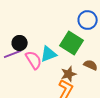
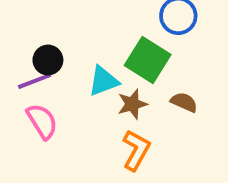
pink semicircle: (34, 60) -> (42, 121), moved
brown star: (69, 74) -> (132, 104), moved

